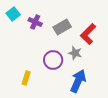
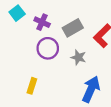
gray star: (75, 53) -> (78, 57), moved
purple circle: (53, 60) -> (48, 48), moved

